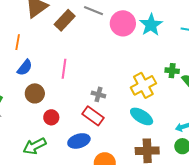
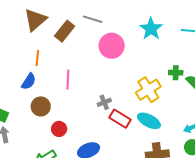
pink circle: (123, 23) -> (112, 46), moved
orange line: (18, 42) -> (37, 58), moved
gray cross: (98, 94) -> (104, 102), turned -32
red rectangle: (93, 116) -> (120, 119), moved

